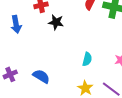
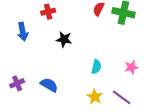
black star: (56, 22) -> (64, 39), moved

